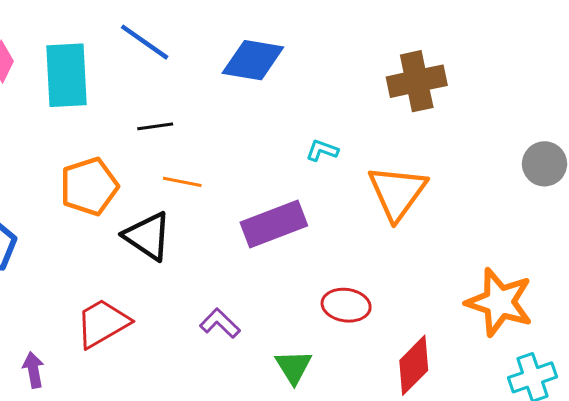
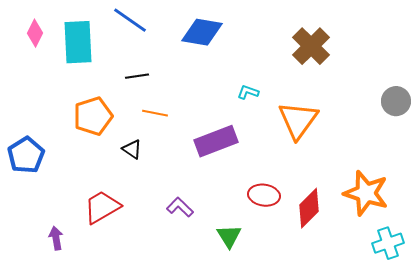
brown cross: (417, 81) -> (311, 46), turned -33
black triangle: (148, 236) -> (132, 149), size x0.6
red diamond: (414, 365) -> (309, 208), moved

